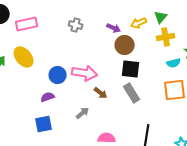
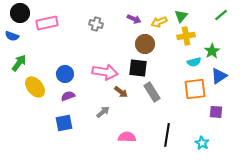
purple arrow: (114, 28) -> (134, 19), moved
yellow ellipse: (24, 57) -> (35, 87), moved
black square: (131, 69) -> (138, 68), moved
blue circle: (58, 75) -> (65, 74), moved

